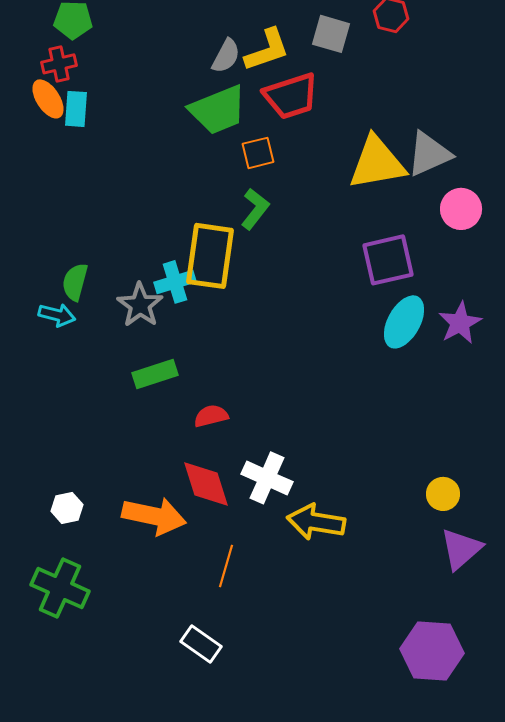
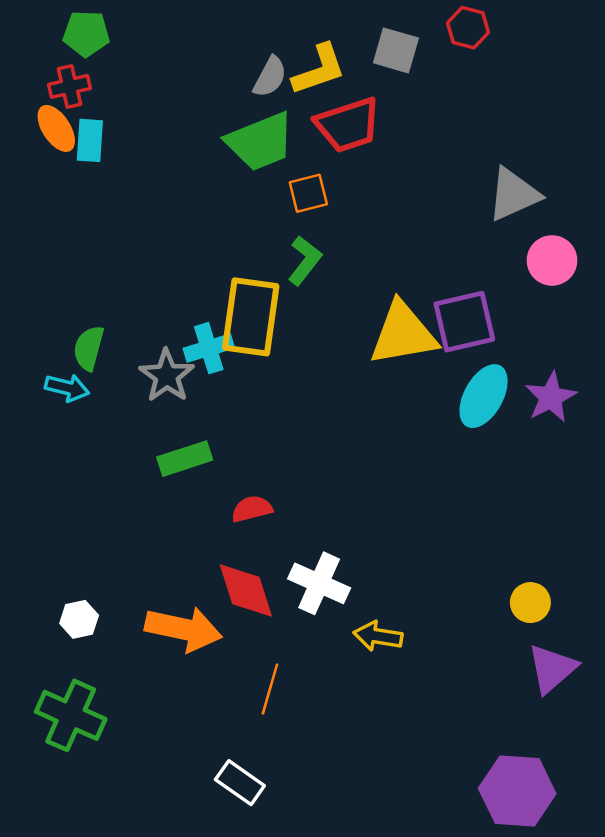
yellow triangle: (377, 163) -> (403, 334), moved
yellow arrow: (316, 522) -> (378, 636), size x0.7

